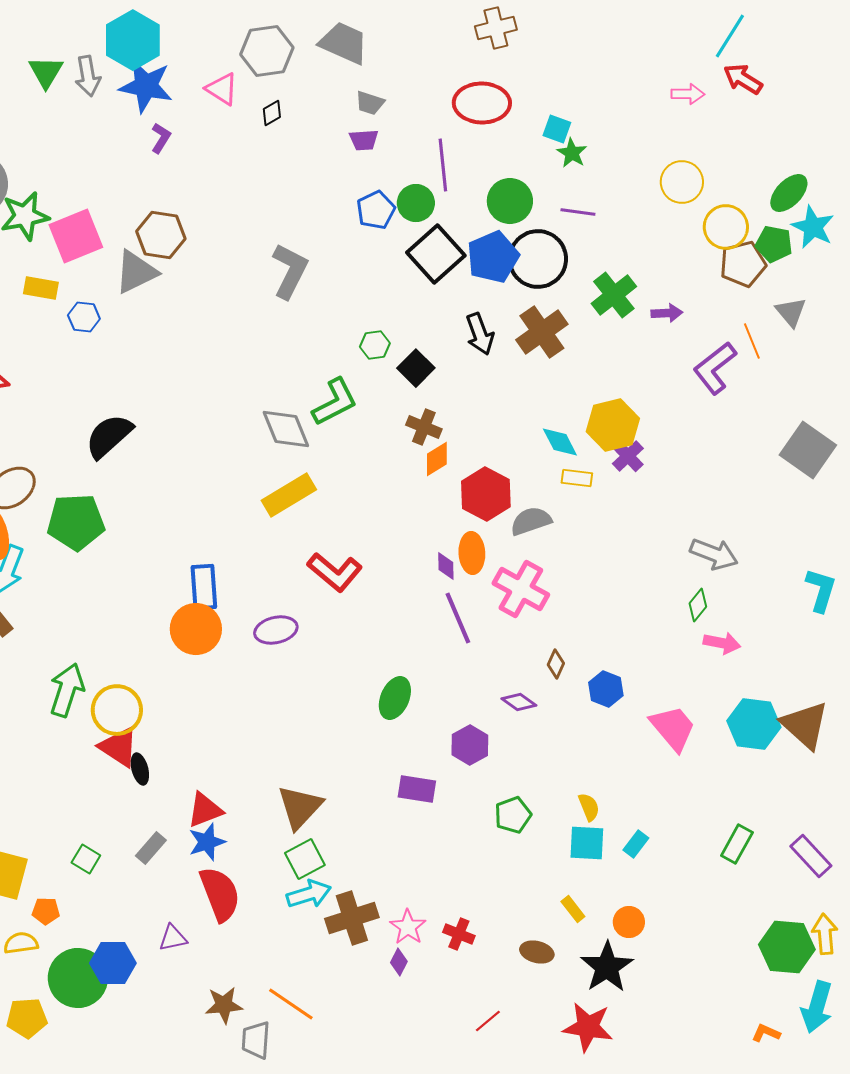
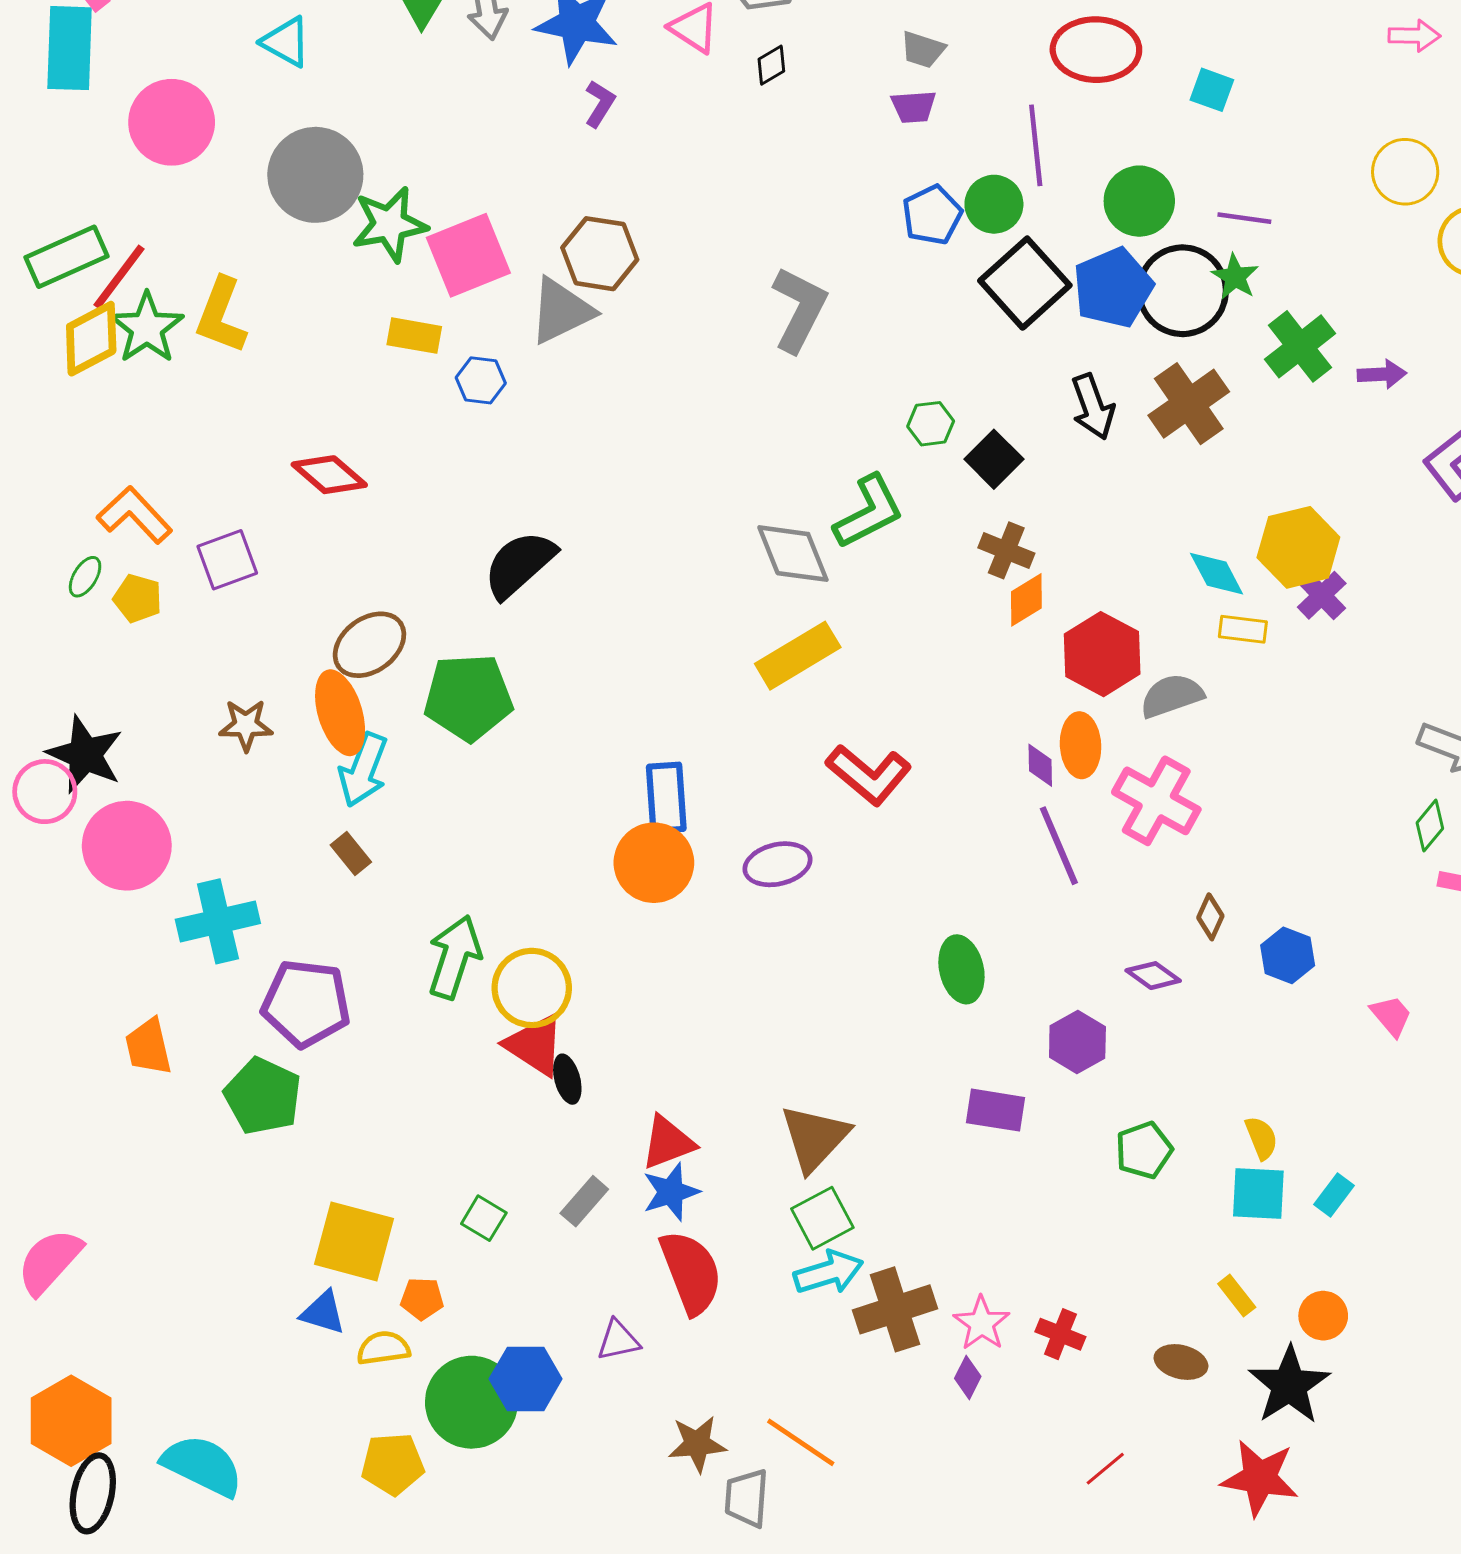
green star: (572, 153) -> (1235, 277), moved
green ellipse: (395, 698) -> (961, 969), turned -36
pink trapezoid: (673, 728) -> (1391, 1016), size x0.6

